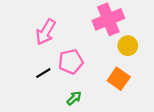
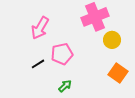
orange square: (119, 79) -> (118, 73), moved

